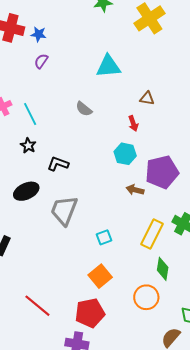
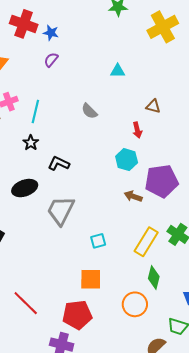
cyan triangle: (108, 66) -> (118, 71), size x0.6
cyan line: (30, 114) -> (35, 111), turned 35
orange square: (100, 276) -> (91, 279), turned 35

